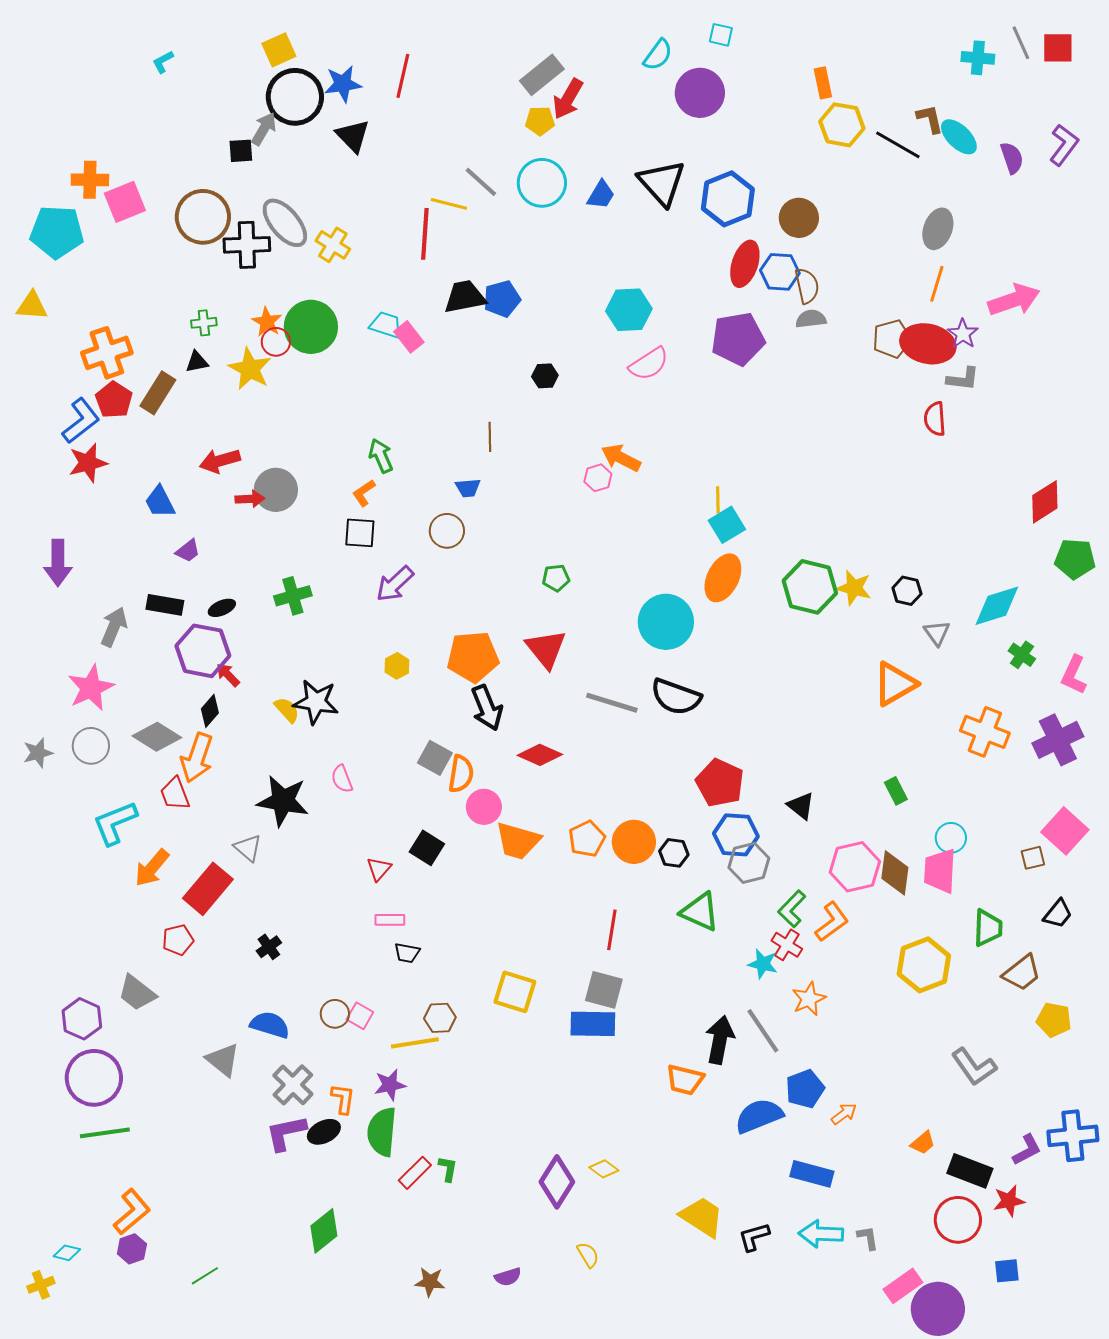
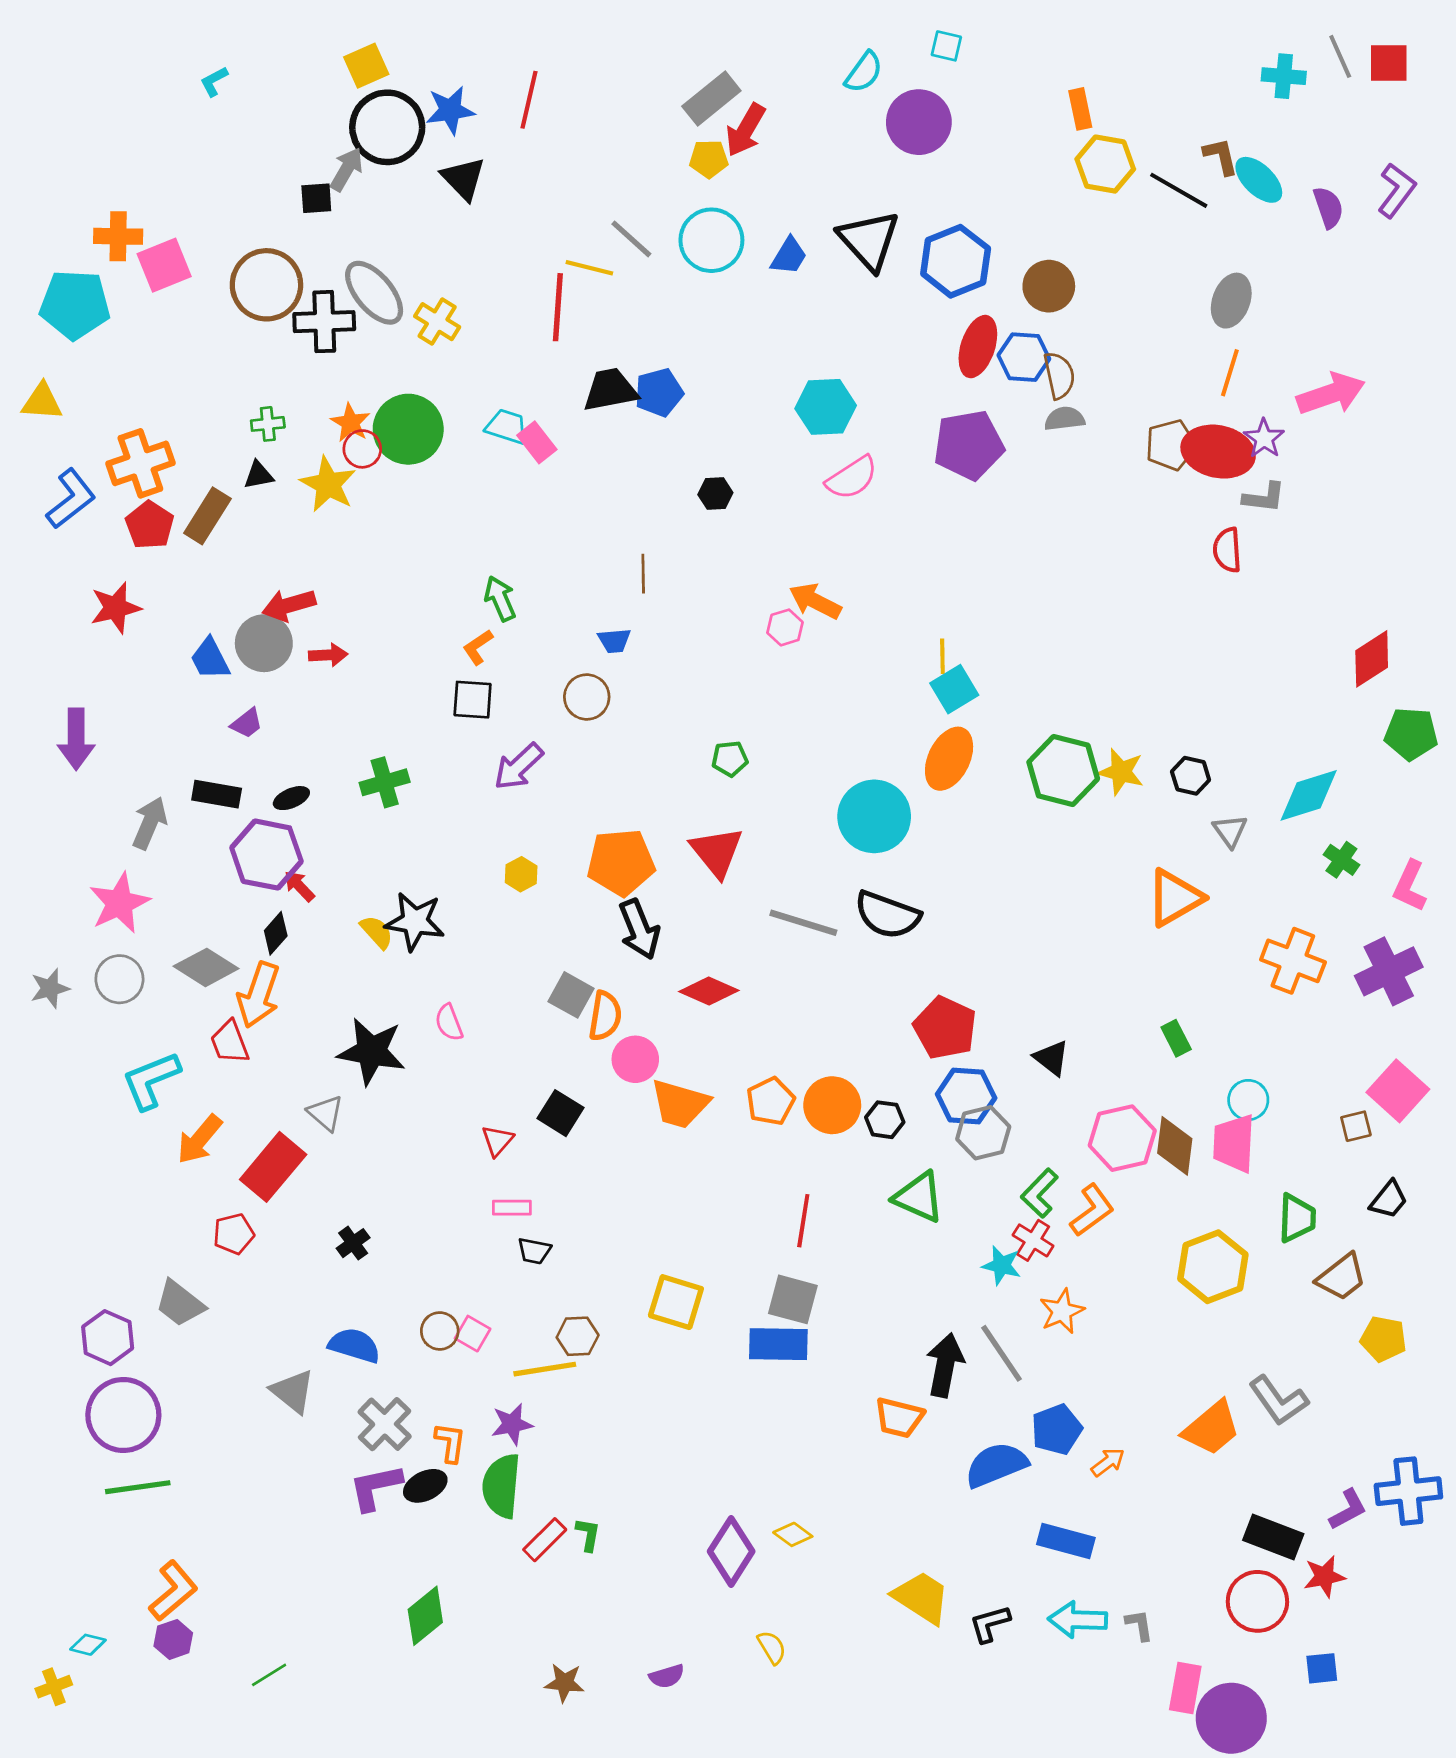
blue L-shape: (81, 421) -> (71, 499), moved
gray circle: (276, 490) -> (264, 643), moved
orange trapezoid: (923, 1143) -> (1212, 1428), moved, size x1.8
pink rectangle: (903, 1286) -> (1185, 1688), turned -45

